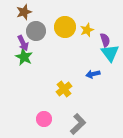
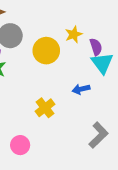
yellow circle: (65, 27) -> (46, 51), moved
gray L-shape: (78, 124) -> (98, 135), moved

